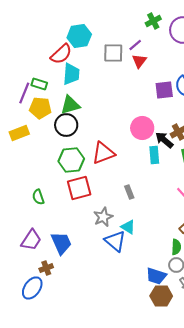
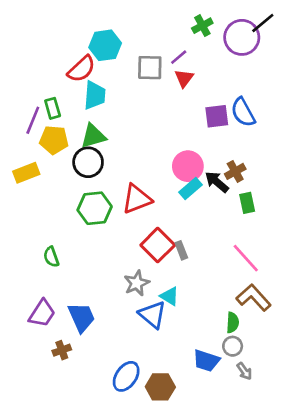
green rectangle: (39, 84) -> (53, 108), turned 56
cyan rectangle: (154, 155) -> (191, 189), moved, turned 54
red square: (79, 188) -> (158, 245), moved, turned -30
gray rectangle: (129, 192) -> (181, 250), moved
blue ellipse: (32, 288) -> (126, 376), moved
brown hexagon: (161, 296) -> (160, 387), moved

